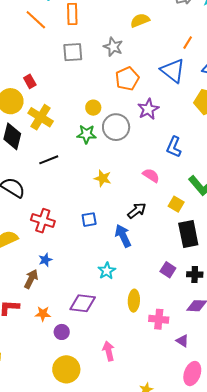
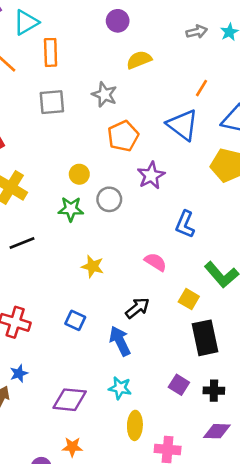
gray circle: (116, 127) -> (109, 199), size x0.7
blue square: (89, 220) -> (75, 320), turned 35
cyan star: (107, 271) -> (120, 388), moved, turned -30
purple diamond: (83, 303) -> (70, 400), moved
orange star: (43, 314) -> (72, 447), moved

